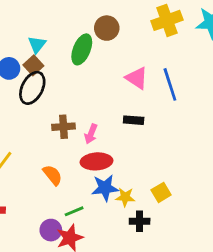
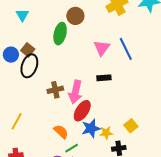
cyan triangle: (37, 45) -> (22, 15), moved
pink triangle: (137, 78) -> (102, 48), turned 42
pink arrow: (91, 134) -> (75, 92), size x1.6
red ellipse: (96, 161) -> (82, 111), turned -45
orange semicircle: (53, 175) -> (61, 132), moved

